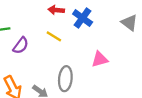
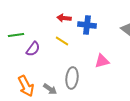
blue cross: (83, 18) -> (87, 25), turned -30

